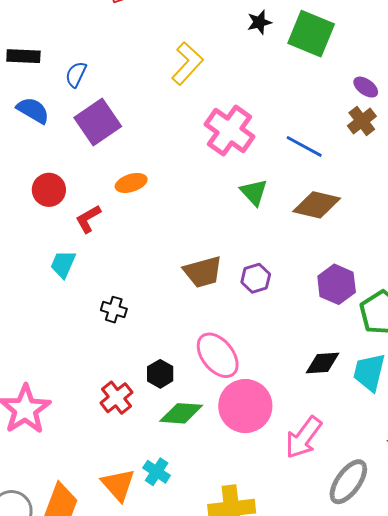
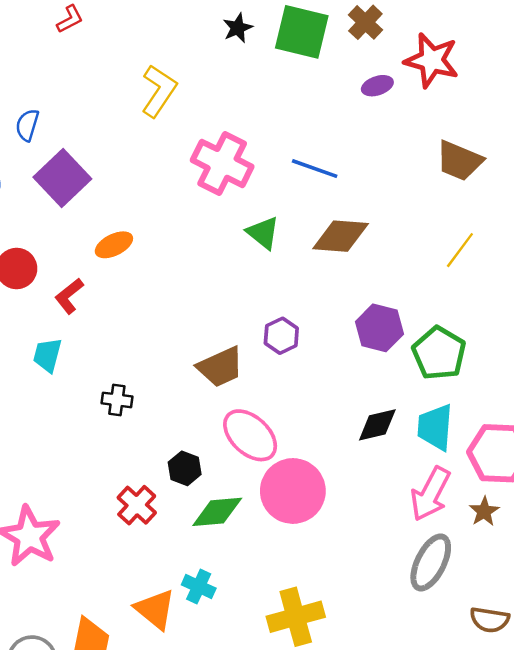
purple ellipse: (366, 87) -> (377, 86), turned -45
brown cross: (362, 121) -> (365, 22), moved
brown trapezoid: (203, 272) -> (220, 367), moved
pink arrow: (304, 438) -> (430, 494), moved

